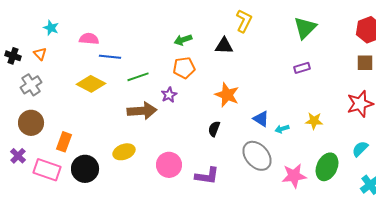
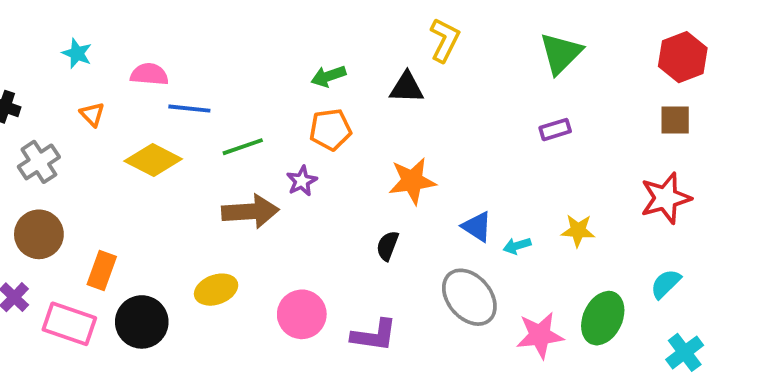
orange triangle: (40, 54) -> (92, 114), moved
orange star: (227, 95) -> (412, 181), turned -30

